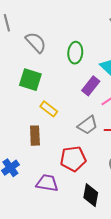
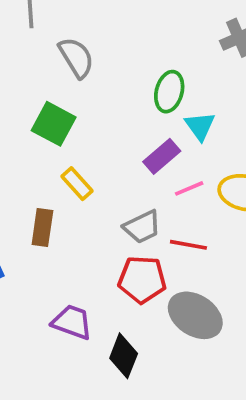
green ellipse: (75, 53) -> (169, 92), moved
red pentagon: (73, 159) -> (142, 279), moved
purple trapezoid: (47, 183) -> (72, 322), moved

